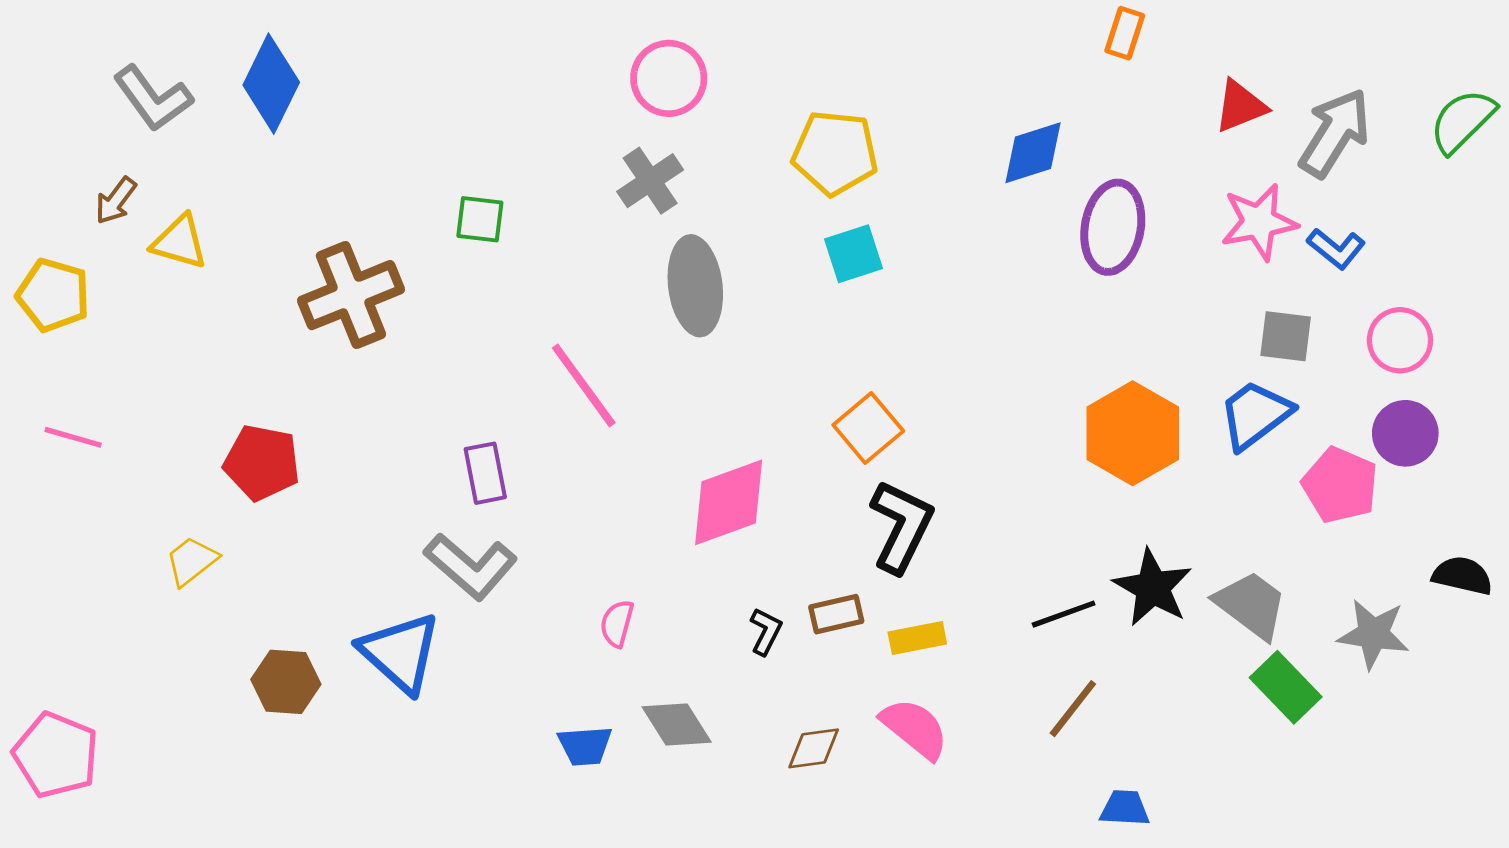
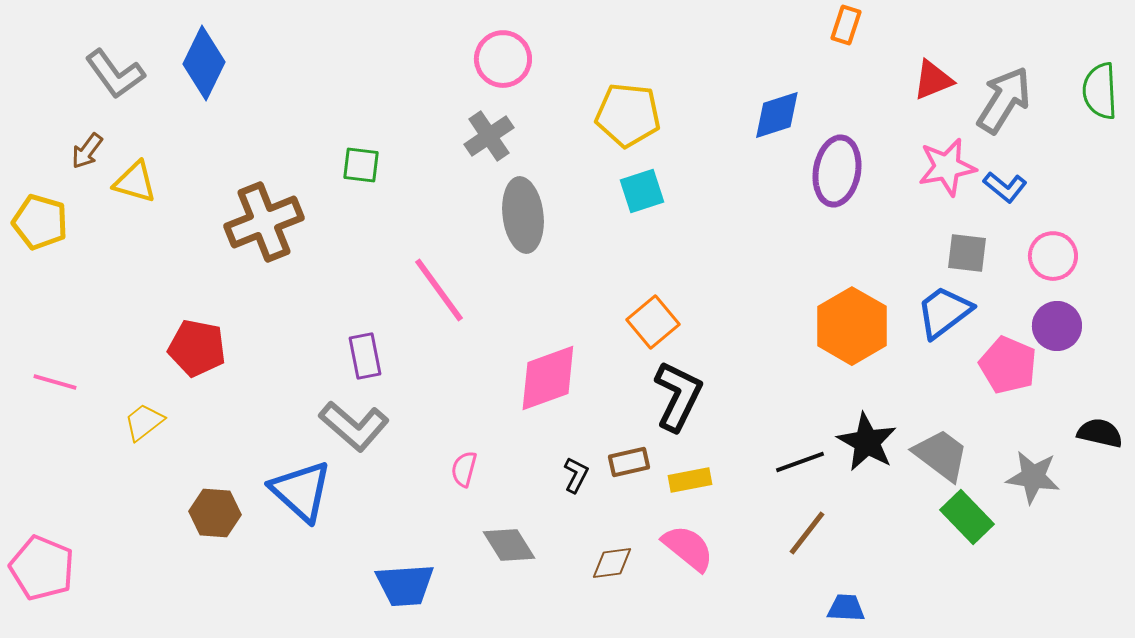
green semicircle: (1462, 121) -> (1100, 91), turned -48
pink line: (73, 437) -> (55, 382), moved
blue trapezoid: (585, 746) -> (405, 585), moved, size x1.4

